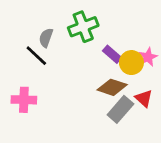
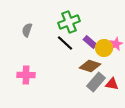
gray semicircle: (46, 38) -> (27, 30), moved
black line: (36, 56) -> (65, 43), moved
red triangle: (144, 98) -> (112, 84), moved, turned -32

